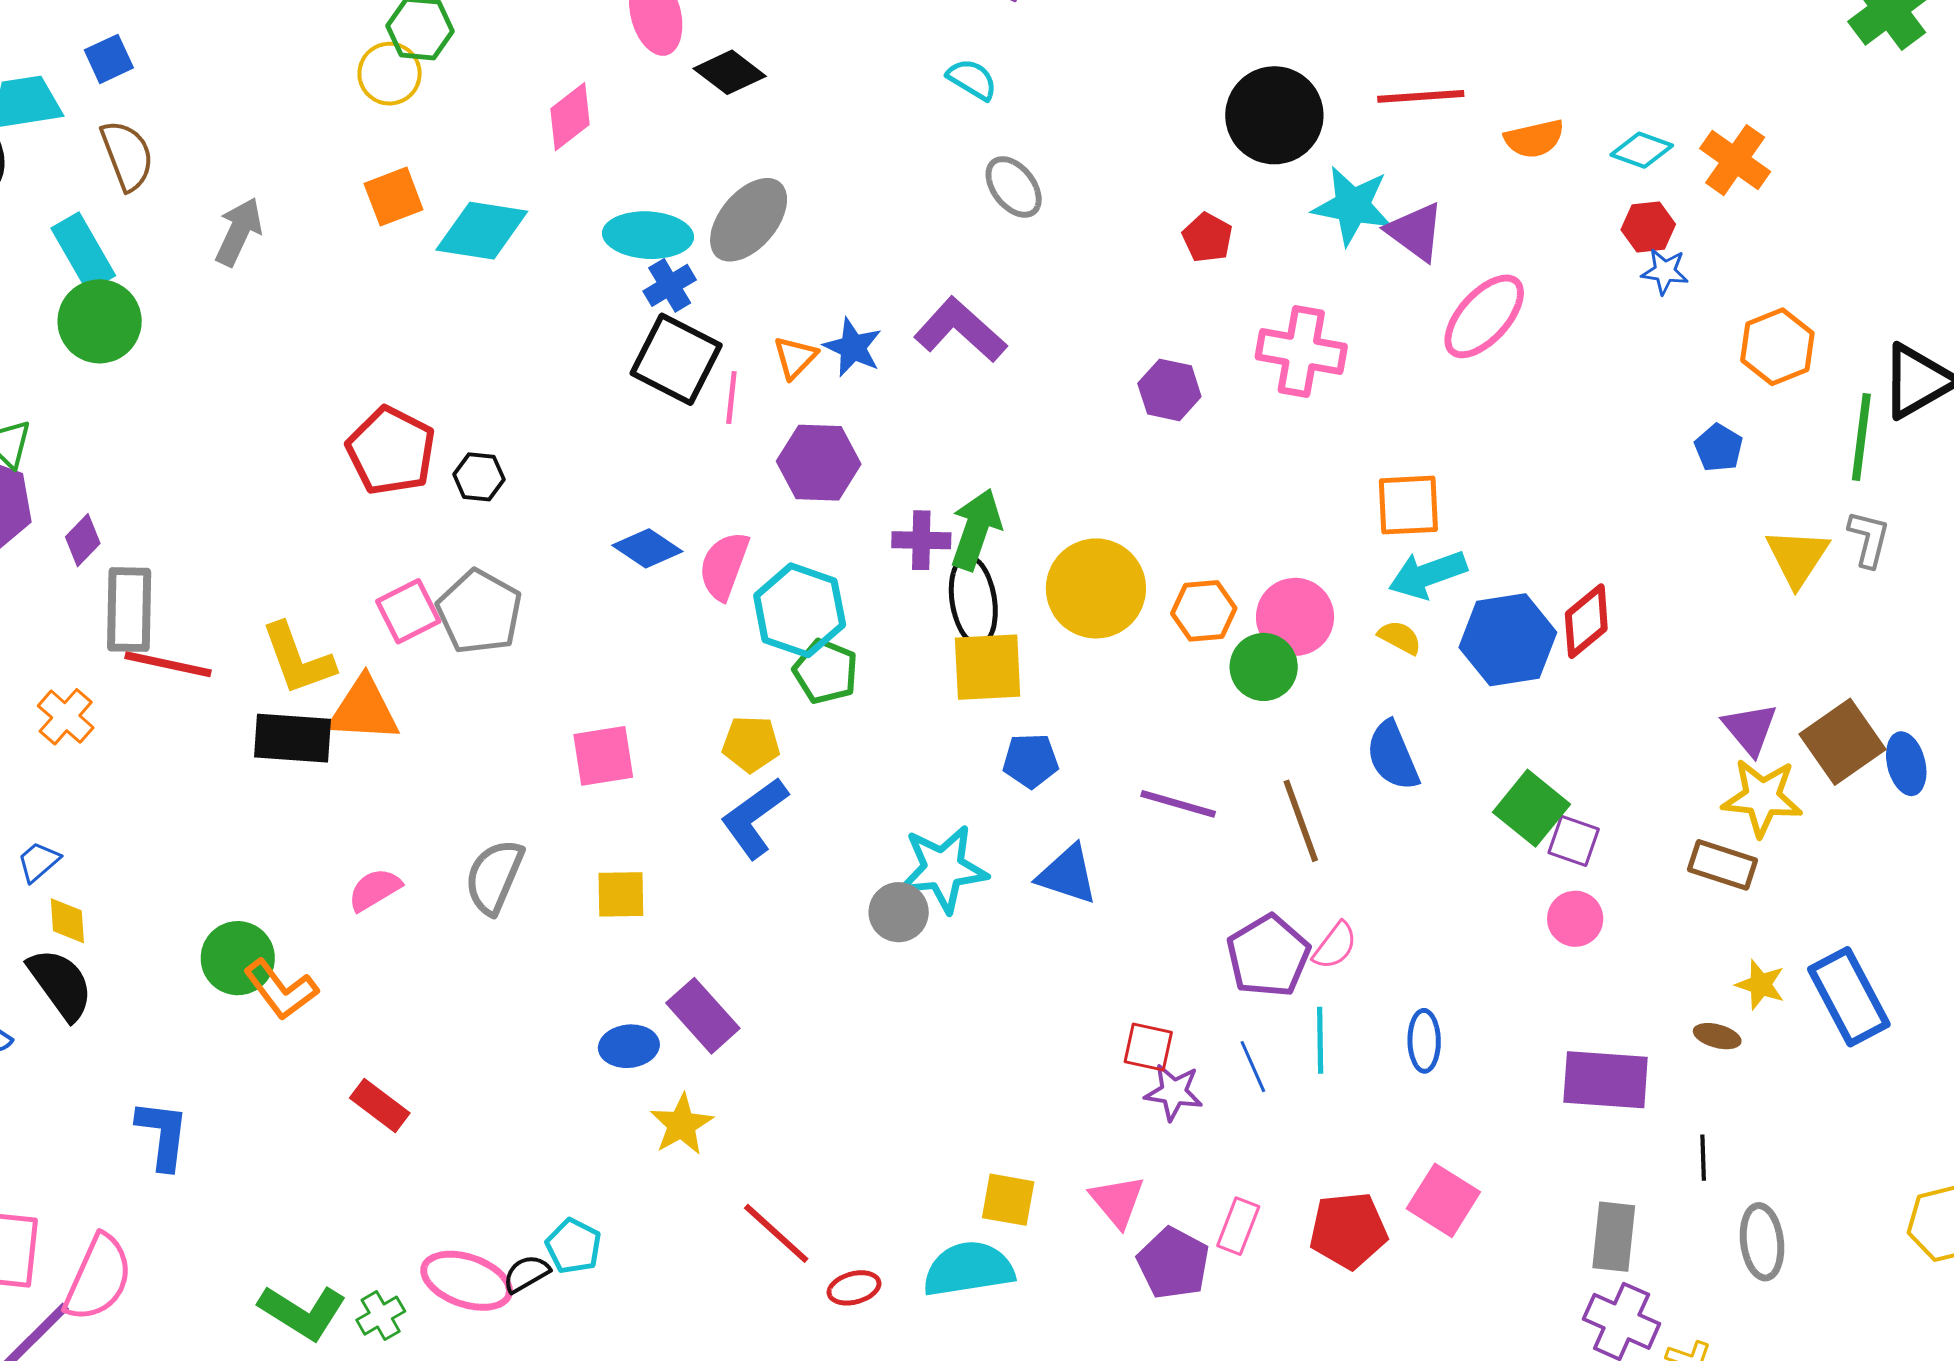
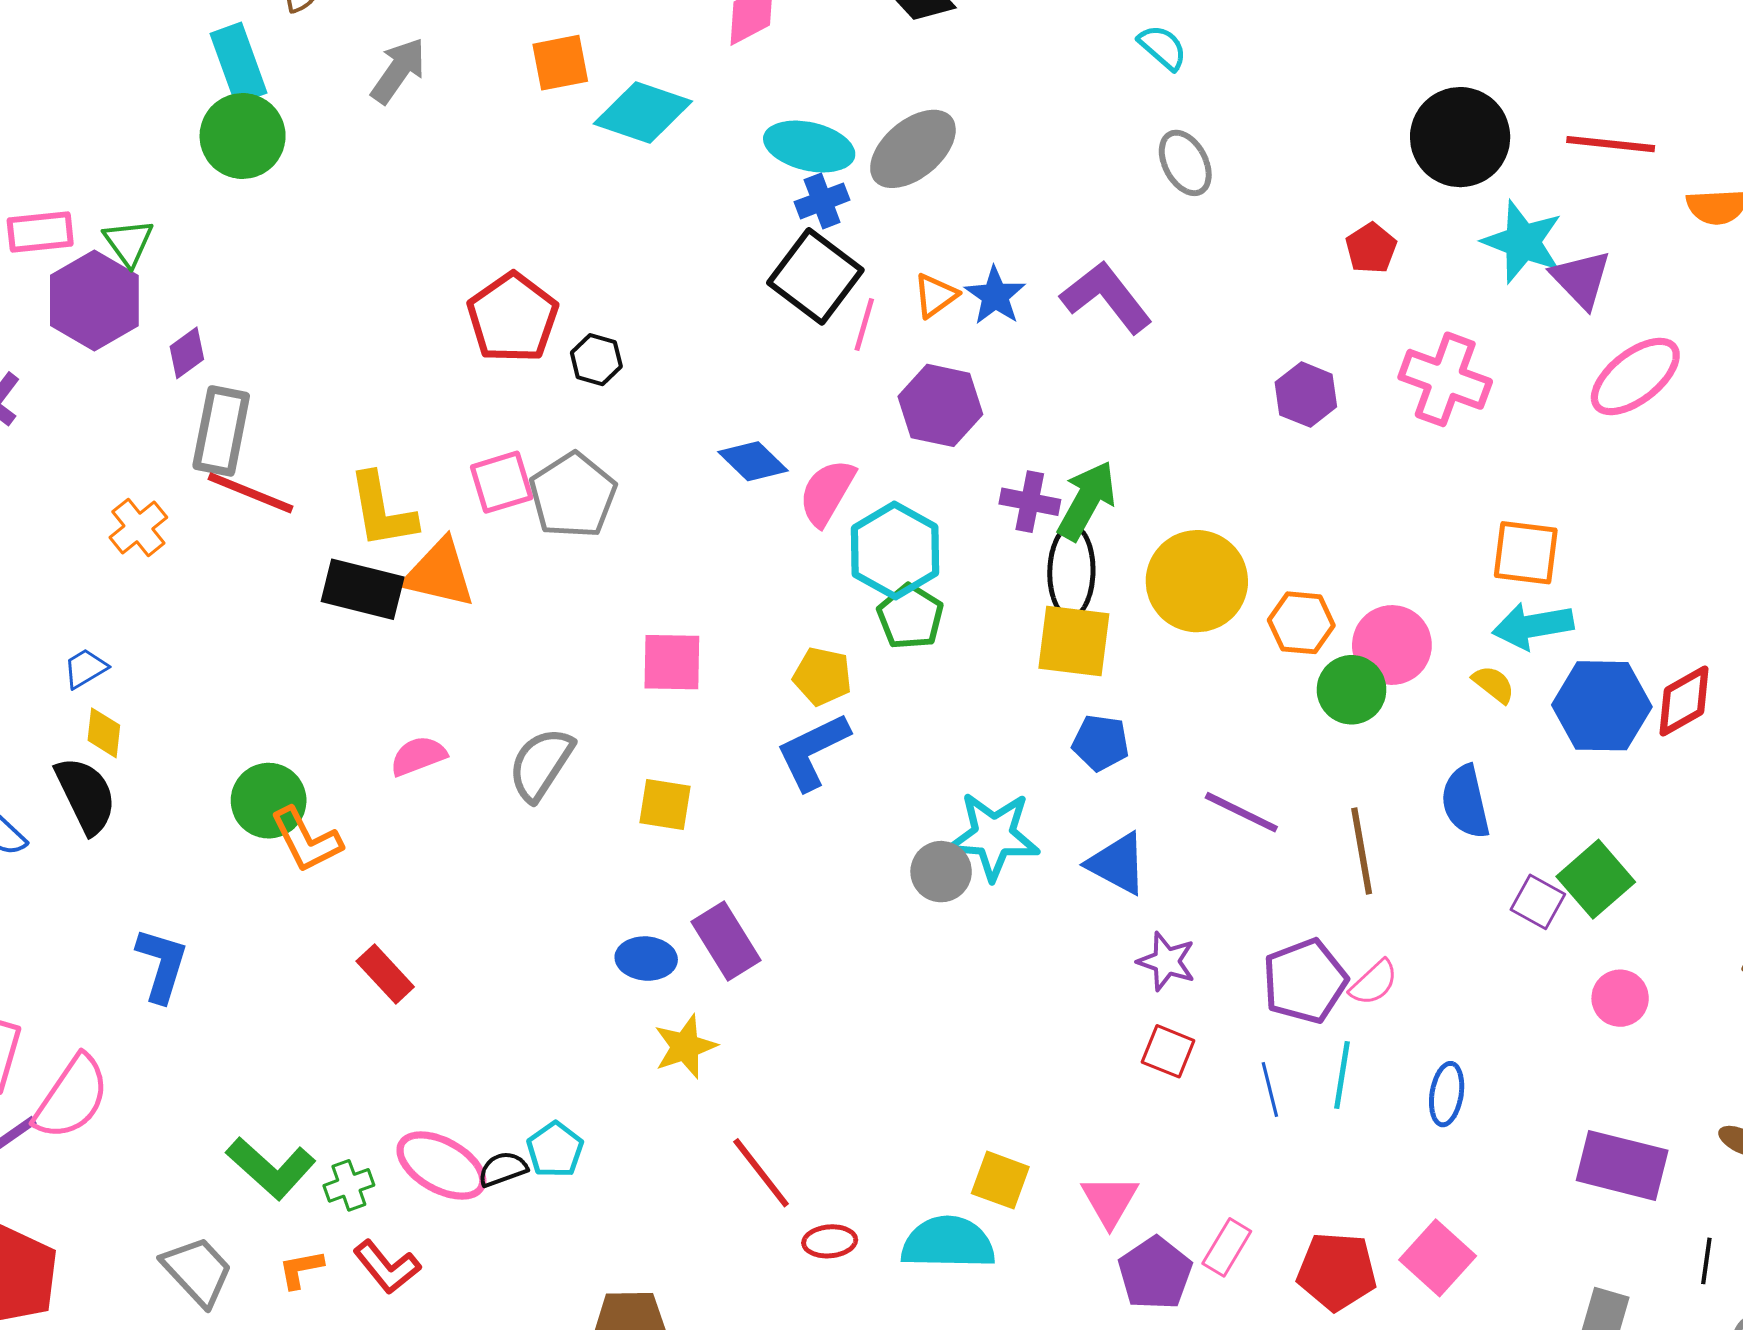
purple square: (1574, 841) -> (1538, 902), moved
purple star: (1174, 1092) -> (1166, 961), moved

